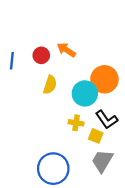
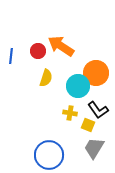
orange arrow: (66, 50) -> (61, 46), size x1.5

